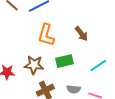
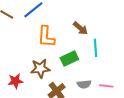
cyan line: (98, 66) -> (95, 48), moved, turned -48

